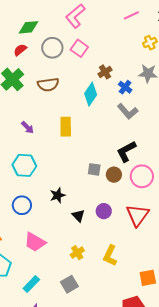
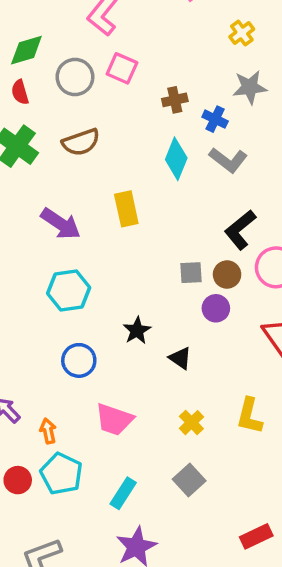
red semicircle: (20, 50) -> (20, 92), turned -56
brown cross: (105, 72) -> (175, 100), turned 32
cyan diamond: (91, 94) -> (176, 159), moved
purple arrow: (28, 127) -> (61, 224), size x1.6
purple circle: (104, 211) -> (216, 308), moved

